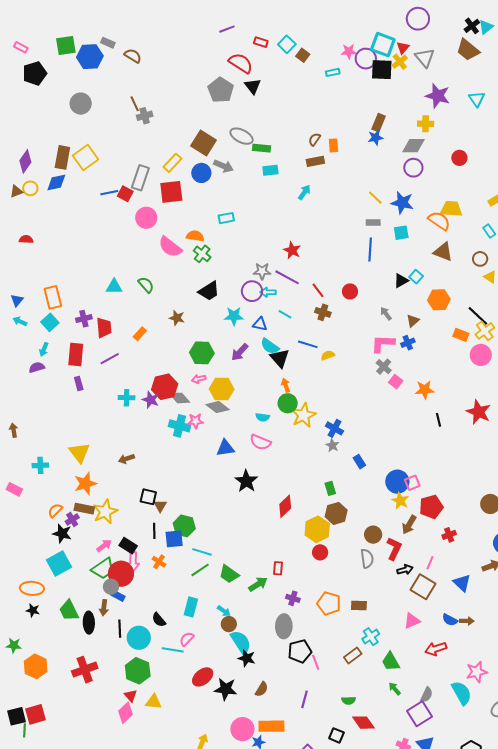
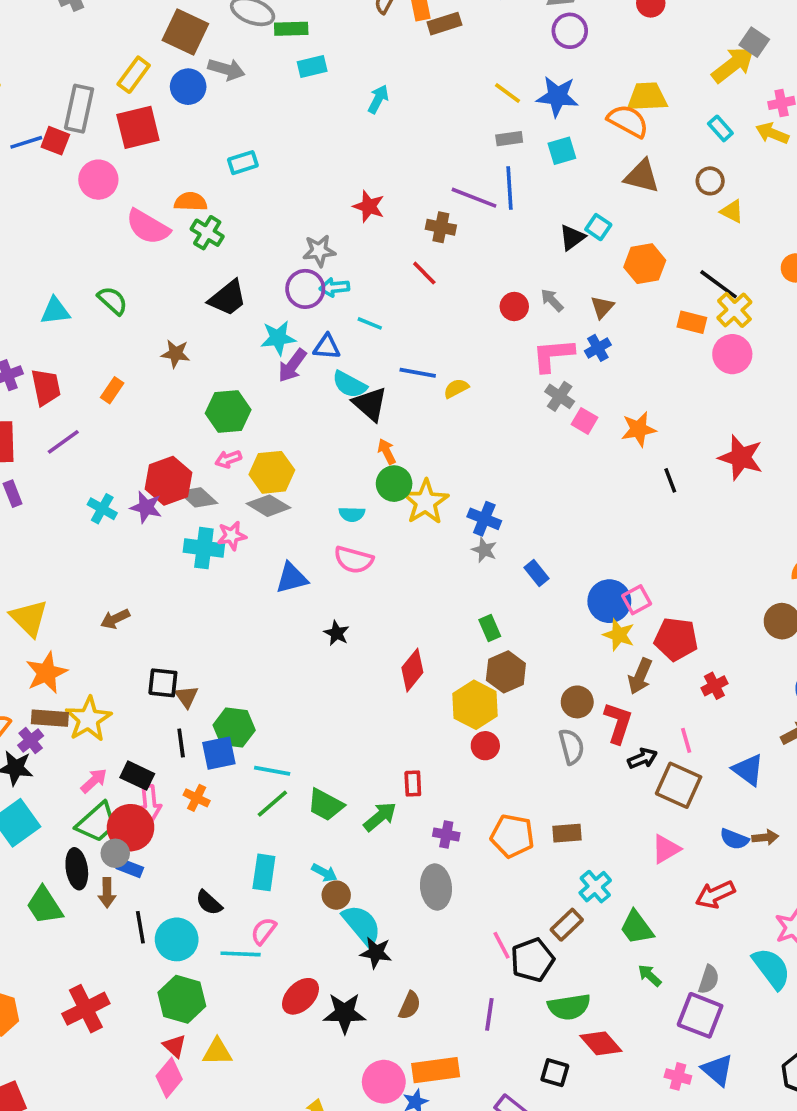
brown rectangle: (315, 161) -> (444, 24), moved
purple line: (287, 277) -> (474, 198), moved
red circle: (350, 291) -> (514, 306), moved
brown cross: (323, 312) -> (441, 227), moved
purple arrow: (240, 352) -> (292, 366), moved
cyan cross: (127, 398) -> (102, 509), turned 35
black star: (246, 481) -> (337, 633), size x0.6
red pentagon: (431, 507) -> (676, 639), turned 30
pink line: (430, 563) -> (686, 740), turned -32
black ellipse: (89, 623) -> (77, 869), moved
black pentagon: (300, 651) -> (532, 960), moved
green semicircle: (349, 700) -> (569, 1007), size x1.6
purple square: (420, 714) -> (700, 1015), turned -30

